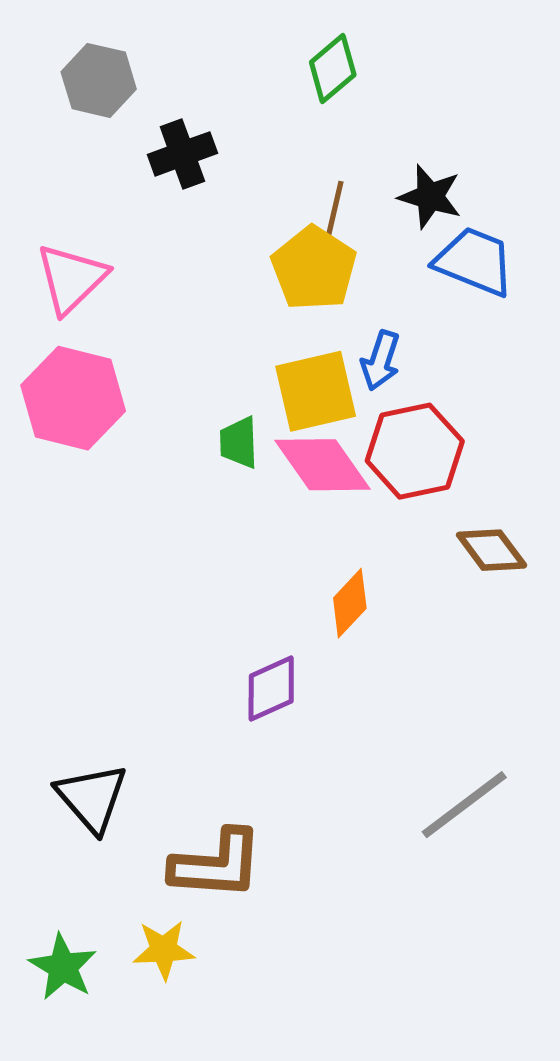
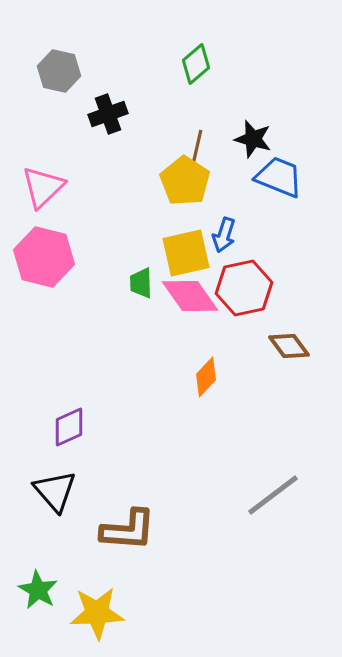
purple diamond: (271, 688) -> (69, 427), moved
yellow star: (164, 950) -> (97, 613), moved, size x1.5

